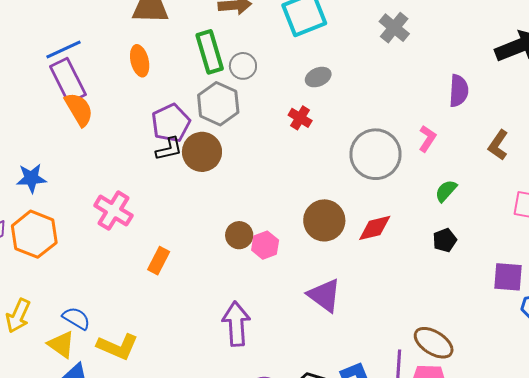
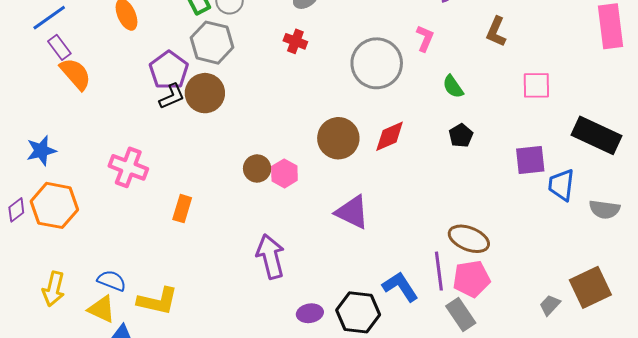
purple rectangle: (68, 81) -> (59, 47), size x0.6
green semicircle: (446, 191) -> (453, 87), turned -65

